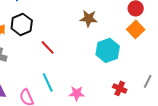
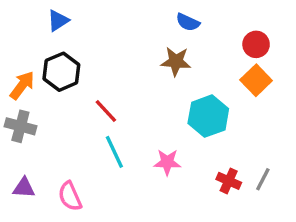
gray line: (148, 81) -> (263, 179), moved
cyan line: (48, 82) -> (114, 152), moved
pink star: (77, 93) -> (167, 162), moved

